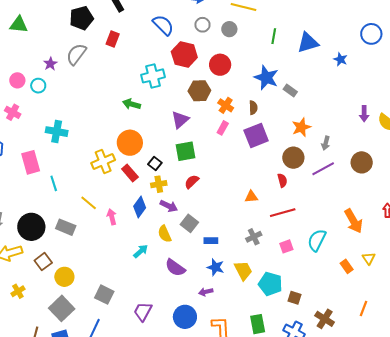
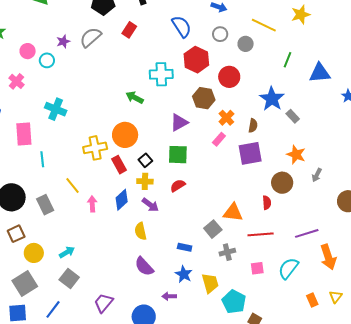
orange star: (301, 127) -> (296, 155), turned 30
purple line: (323, 169) -> (307, 233), moved
orange triangle: (251, 197) -> (233, 212), size x1.5
gray square: (189, 223) -> (213, 229), moved
gray rectangle: (66, 227) -> (45, 205), turned 30
cyan arrow: (141, 251) -> (67, 252), moved

